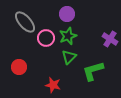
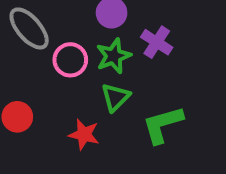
purple cross: (110, 39) -> (157, 42), moved
red star: (53, 85) -> (84, 134), moved

